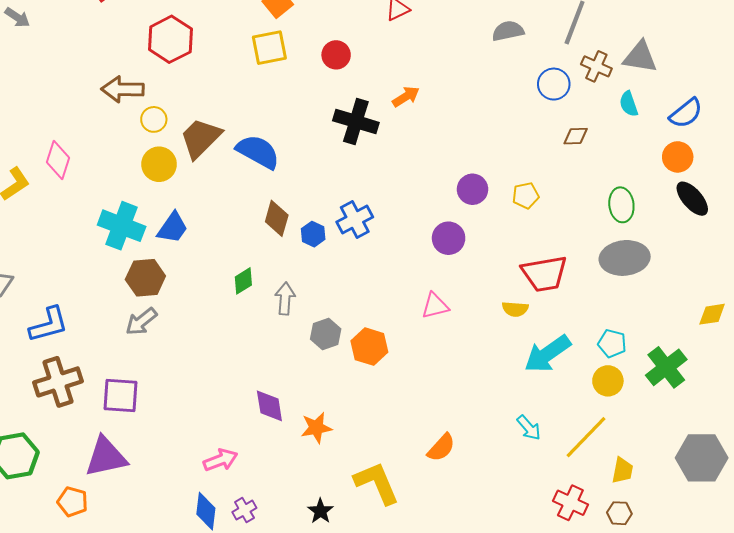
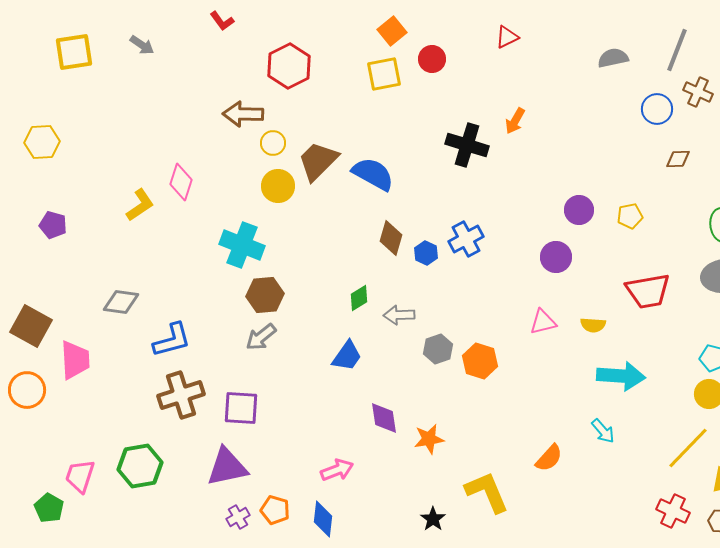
red circle: (336, 55) -> (432, 59), moved
orange arrow: (406, 97) -> (515, 121), turned 152
blue trapezoid: (173, 228) -> (347, 356), moved
gray arrow: (285, 299) -> (399, 315), turned -96
yellow semicircle: (515, 309) -> (593, 325), moved
cyan arrow: (547, 354) -> (621, 376), moved, turned -141
cyan arrow: (529, 428) -> (603, 431), moved
orange pentagon: (73, 502) -> (275, 510), moved
purple cross: (244, 510) -> (238, 517), moved

